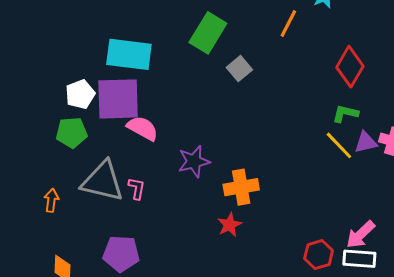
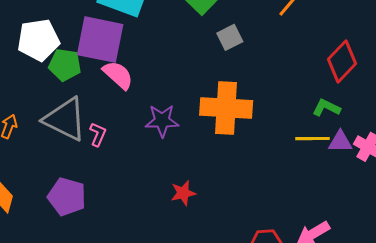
white pentagon: (80, 94) -> (38, 40), moved, size x1.4
green pentagon: (72, 133) -> (65, 65), moved
yellow line: (339, 145) -> (312, 139), turned -60
orange cross: (241, 187) -> (226, 108), moved, size x1.4

